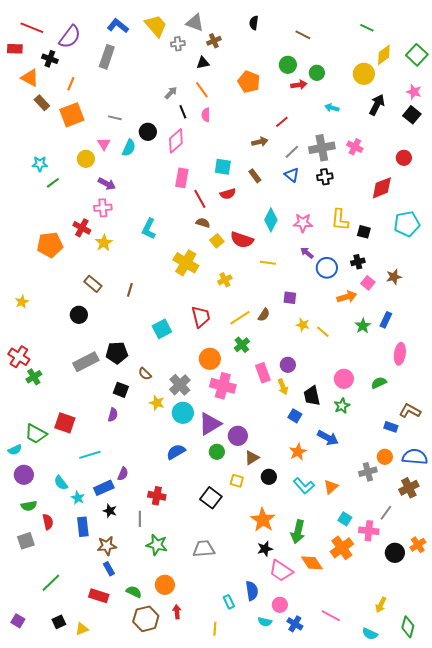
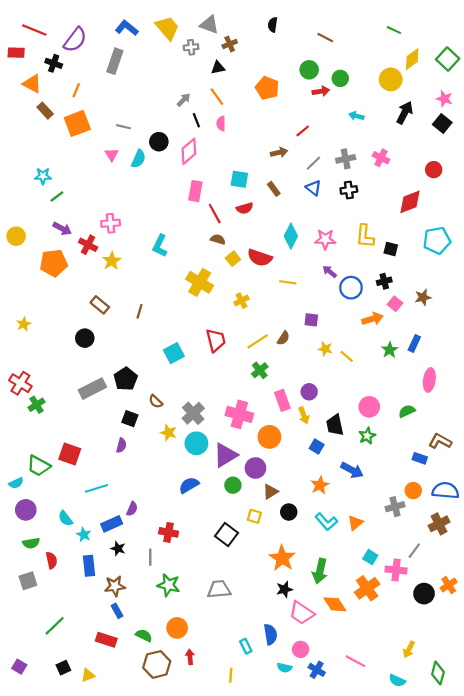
gray cross: (322, 148) -> (346, 159), size x0.7
yellow circle: (86, 159) -> (16, 236), moved
purple arrow: (107, 184) -> (62, 229), moved
black pentagon: (117, 353) -> (126, 379), turned -30
orange circle: (210, 359) -> (269, 437), moved

